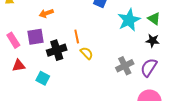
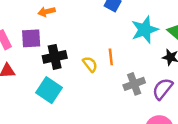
orange line: (77, 36) -> (111, 57), moved
cyan square: (43, 78) -> (49, 90), moved, size x1.5

